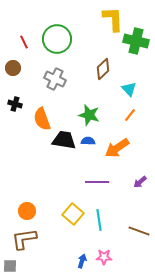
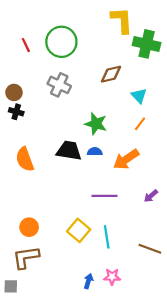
brown circle: (13, 68) -> (14, 92), moved
brown diamond: (103, 69) -> (111, 74), turned 30
orange semicircle: (42, 119) -> (25, 159), moved

